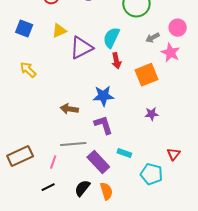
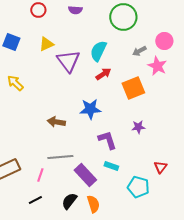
purple triangle: (81, 48) -> (68, 61), turned -40
red arrow: (116, 61) -> (103, 74), turned -112
purple L-shape: (103, 125) -> (107, 140), moved

